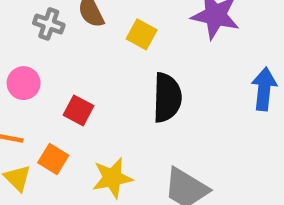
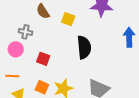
gray cross: (49, 24) -> (25, 32), moved
orange square: (53, 159) -> (42, 87), moved

